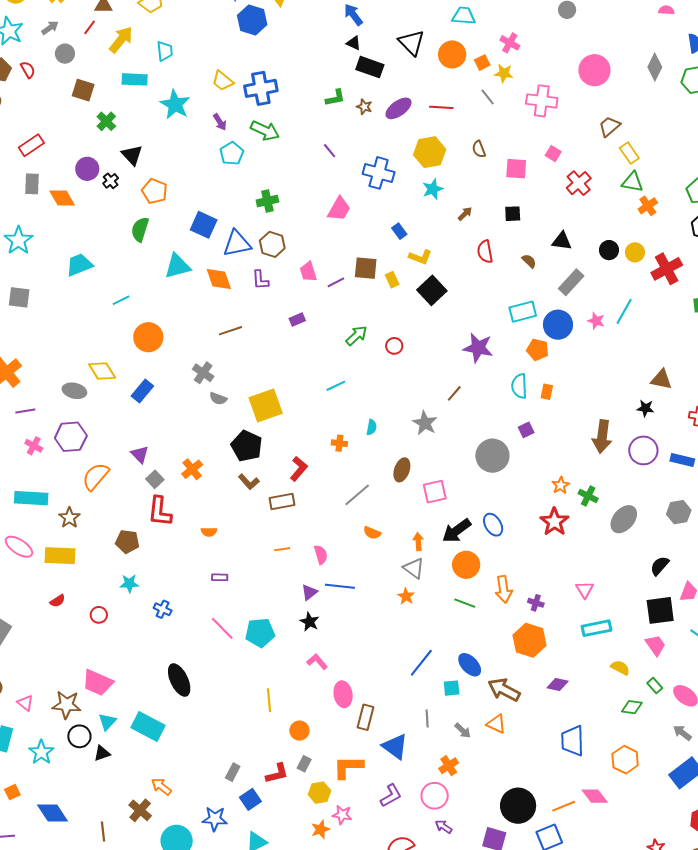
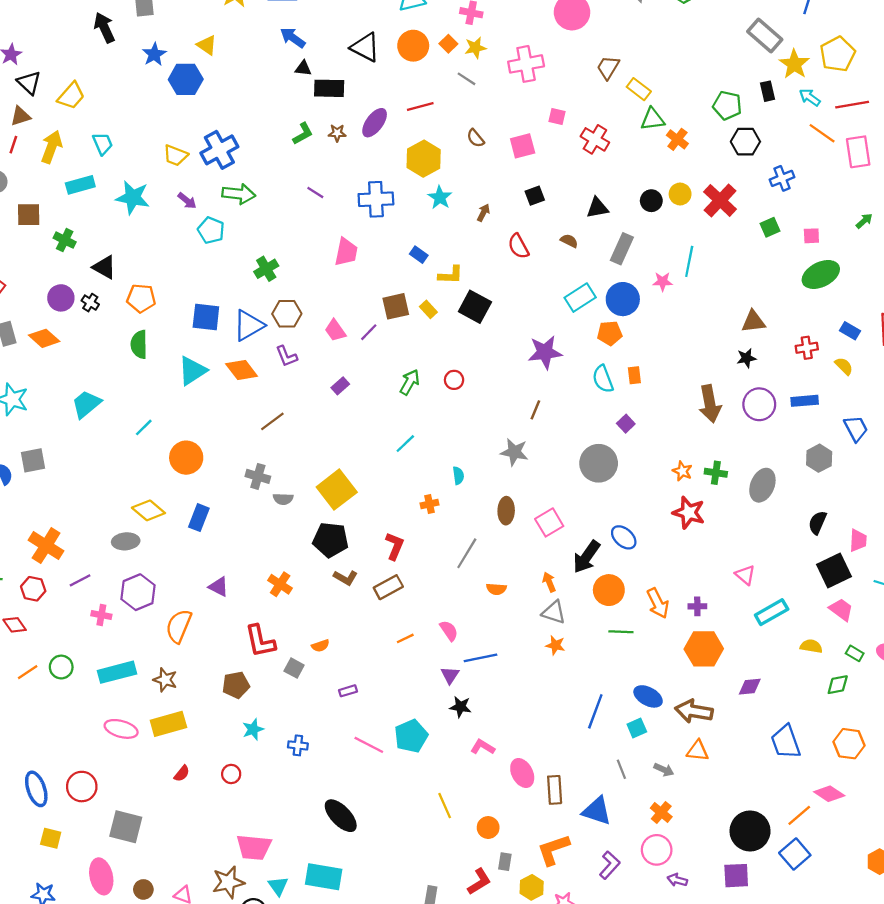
gray square: (155, 479) -> (294, 668), moved

